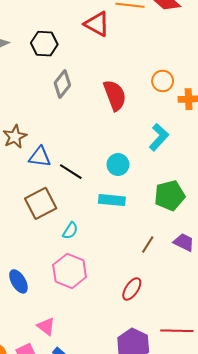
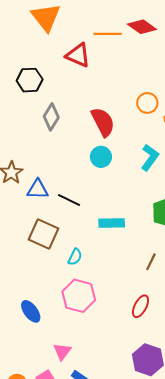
cyan circle: (118, 165) -> (101, 157), moved
brown square: (41, 203) -> (43, 234), turned -32
pink triangle: (46, 326) -> (62, 352), turned 36

